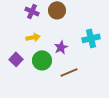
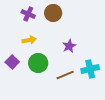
cyan cross: (91, 38) -> (90, 69), moved
purple star: (61, 47) -> (69, 46), moved

